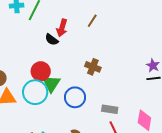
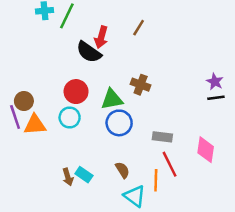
black semicircle: (52, 40) -> (89, 52), size x1.5
green triangle: (51, 84) -> (112, 99), moved, turned 48
cyan circle: (35, 92) -> (70, 118), size x0.7

